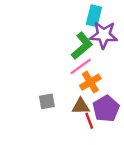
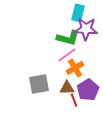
green L-shape: (82, 46) -> (68, 38), turned 55
gray square: (47, 101) -> (39, 84), size x1.5

